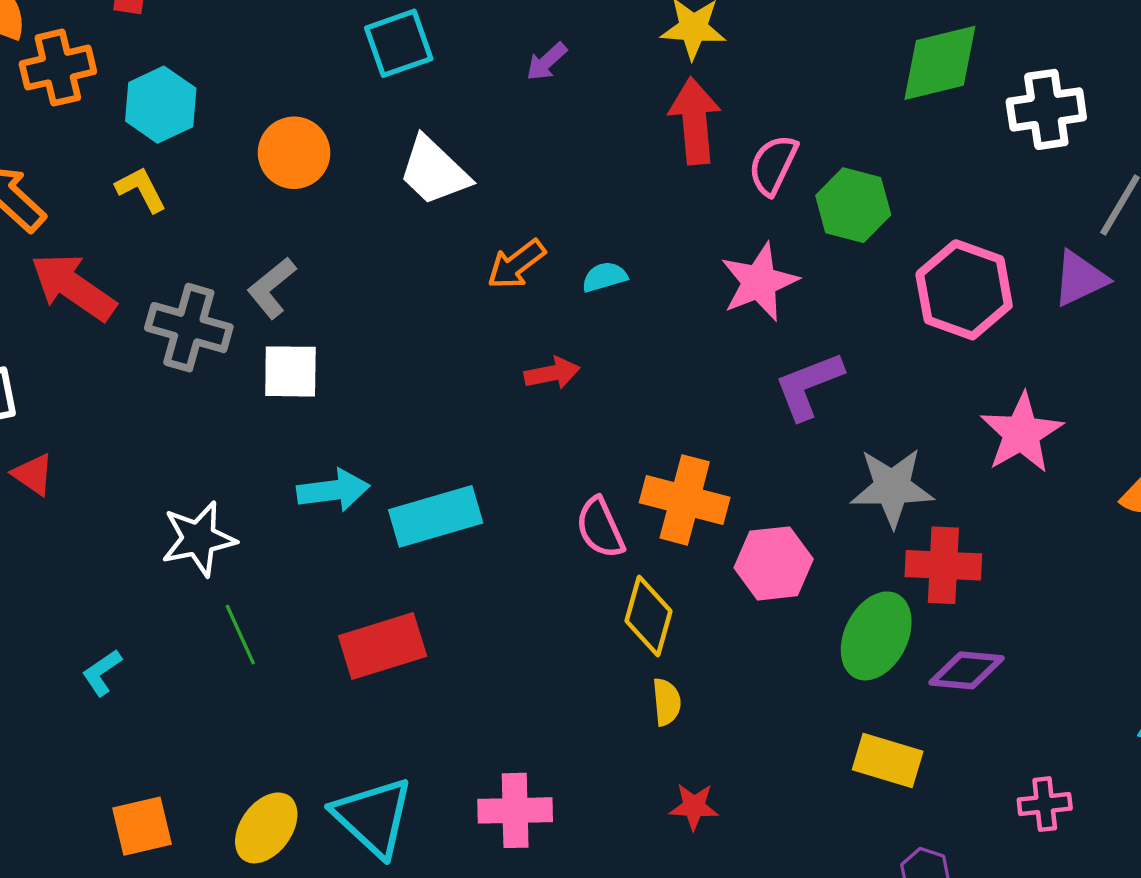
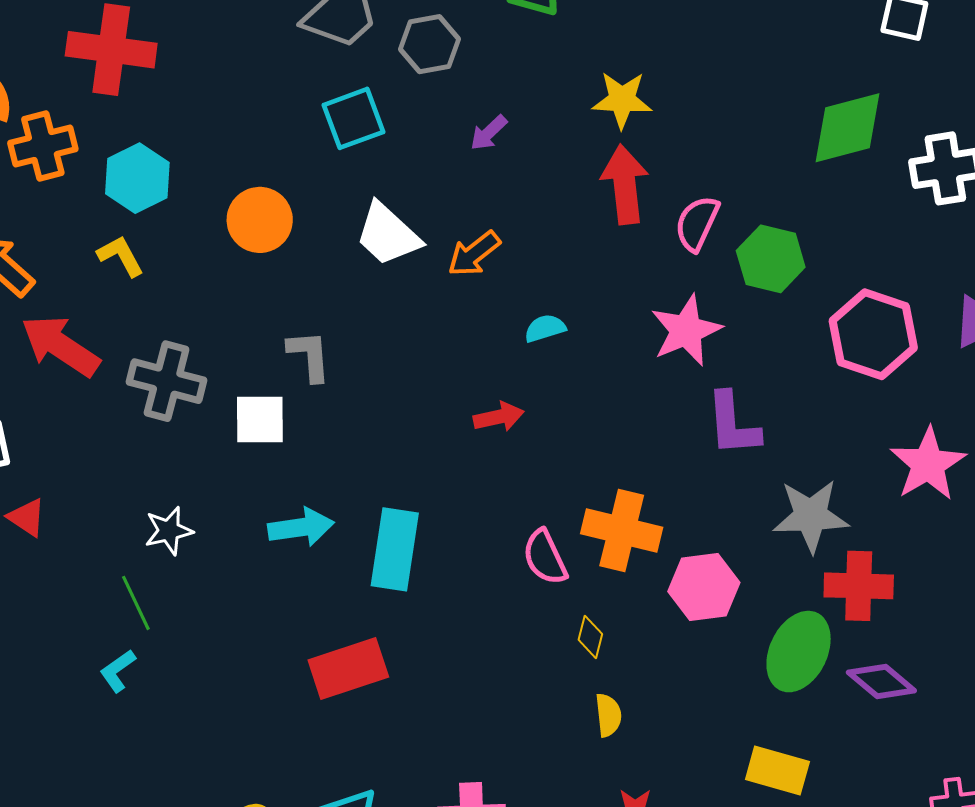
orange arrow: (516, 264) -> (474, 254), moved
gray L-shape: (272, 288) -> (309, 356), moved, turned 126
purple L-shape: (809, 386) -> (733, 424), turned -72
cyan rectangle: (436, 516) -> (395, 549), turned -64
white star: (199, 539) -> (169, 531), moved, size x0.7
yellow diamond: (648, 616) -> (590, 637), size x0.6
green line: (240, 635) -> (136, 603), moved
purple diamond: (966, 670) -> (881, 682), turned 36
cyan L-shape: (102, 673) -> (118, 671), moved
yellow rectangle: (888, 761) -> (777, 770), moved

